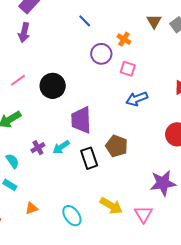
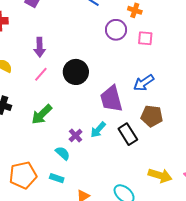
purple arrow: (24, 33) -> (40, 47), moved
blue arrow: (137, 99) -> (144, 83), moved
cyan semicircle: (12, 161) -> (63, 153), moved

